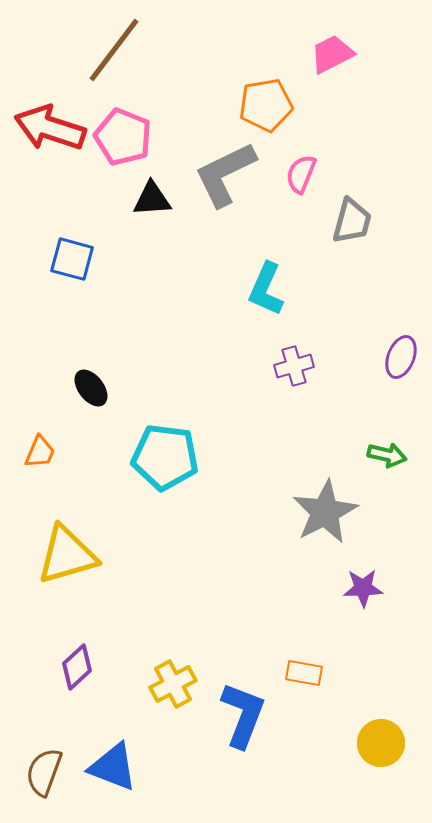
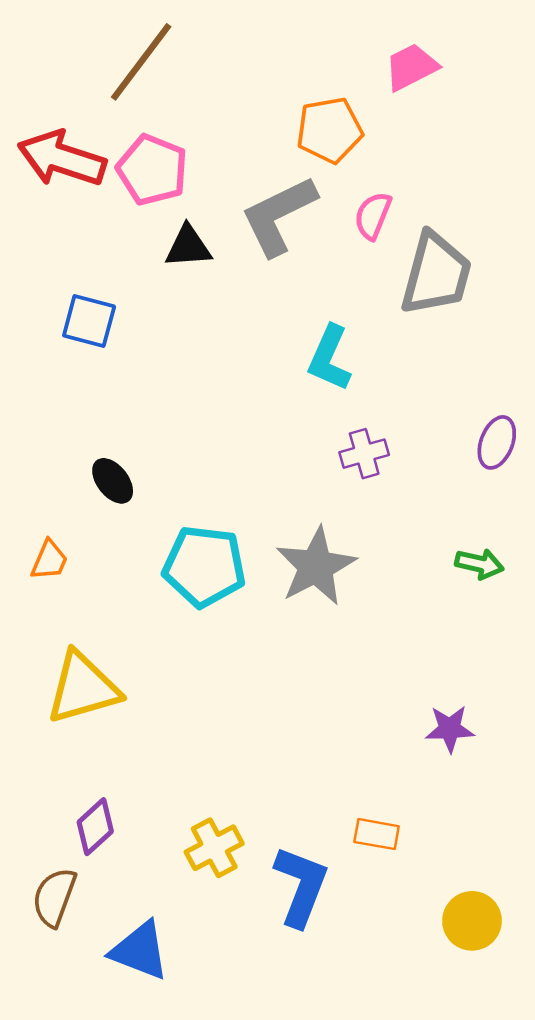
gray trapezoid: (352, 221) -> (436, 274), size x1.5
gray star: (325, 512) -> (316, 566), moved
brown semicircle: (44, 772) -> (54, 897), moved

